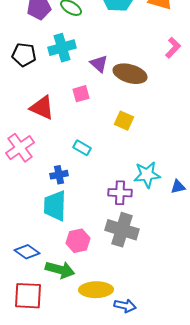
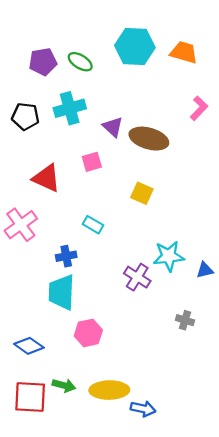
purple cross: (120, 193) -> (137, 277), turned 30
gray cross: (122, 230) -> (185, 320), moved, size x0.5
green arrow: (60, 270) -> (64, 385), moved, size x0.7

